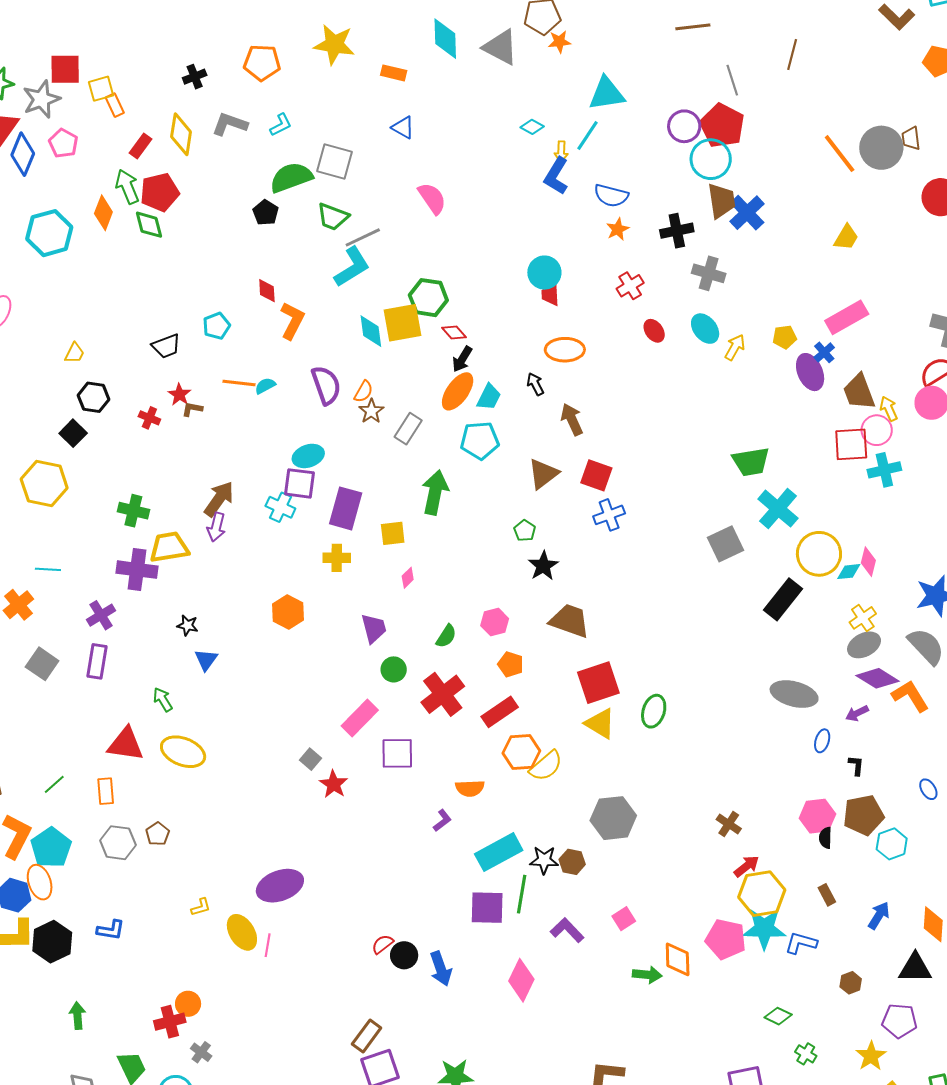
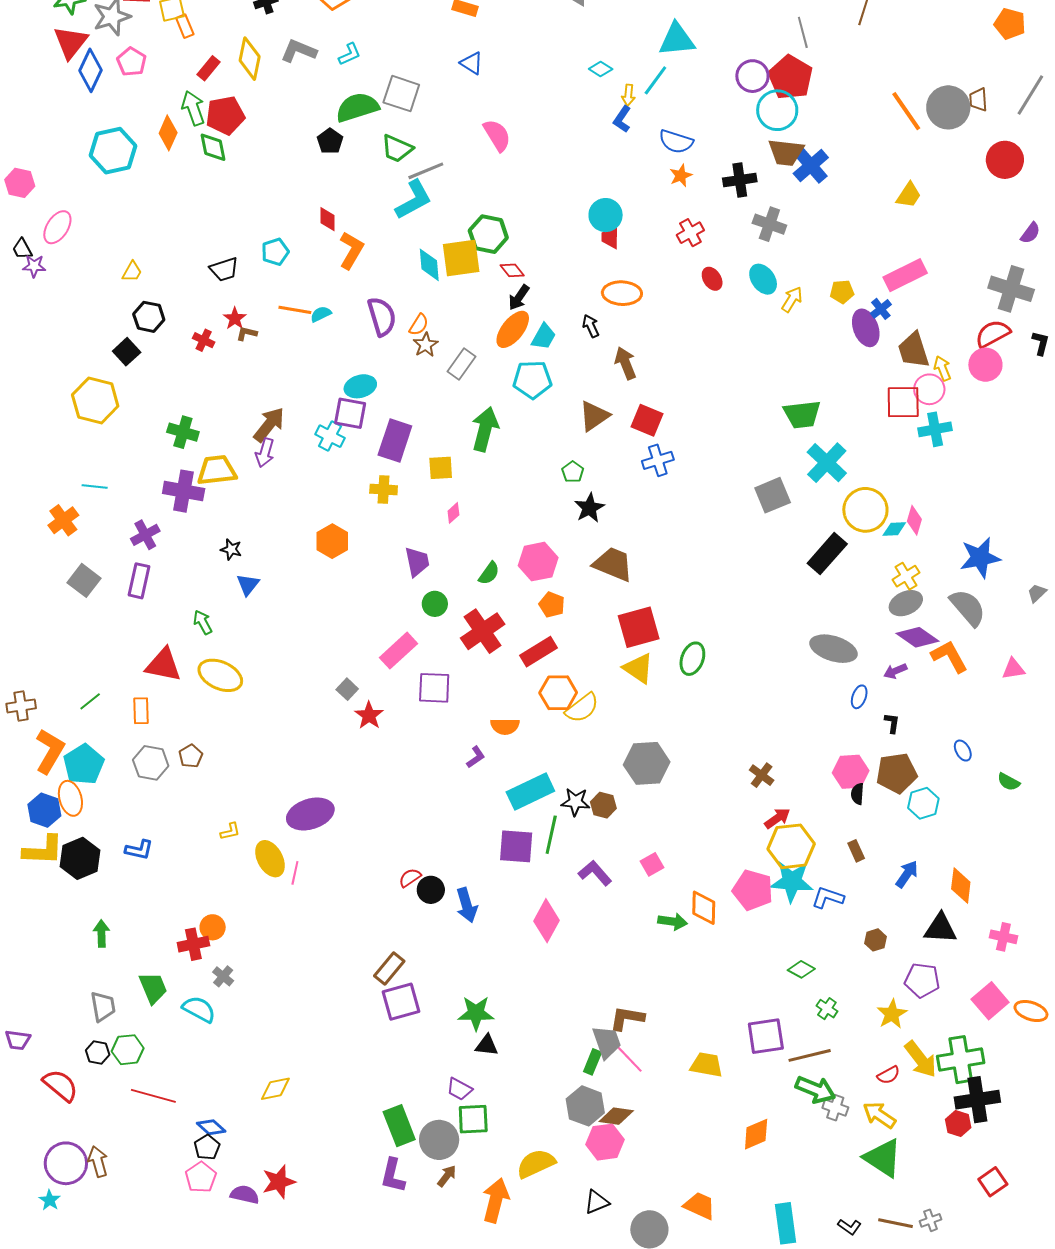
blue L-shape: (556, 176) -> (622, 119), size x0.7
brown trapezoid: (721, 201) -> (786, 152), turned 102
pink hexagon: (495, 622) -> (538, 562), size x1.4

